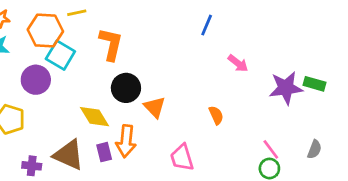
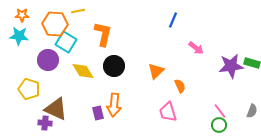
orange triangle: (155, 107) -> (156, 71), moved, turned 30
yellow diamond: (95, 117) -> (83, 71), moved
brown triangle: (69, 155) -> (56, 109), moved
pink trapezoid: (182, 158) -> (168, 112), moved

